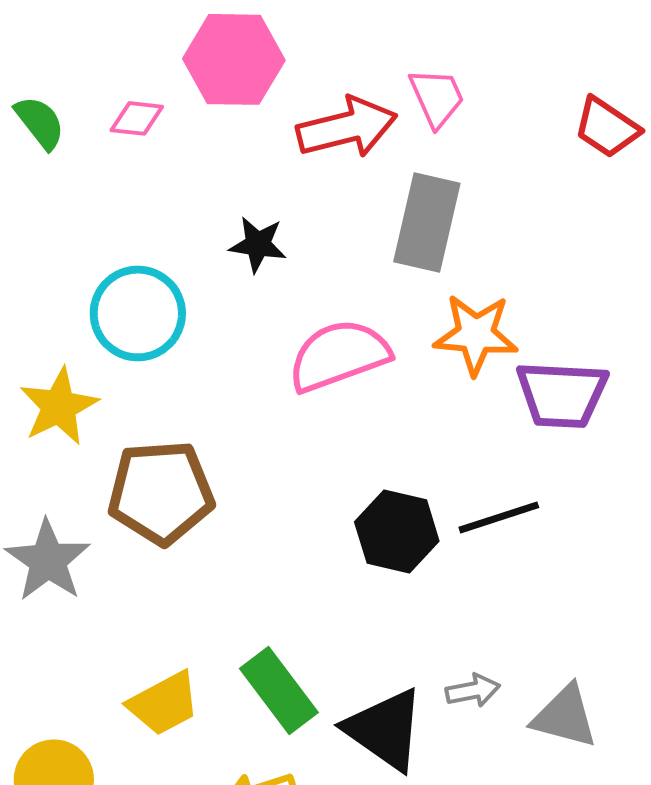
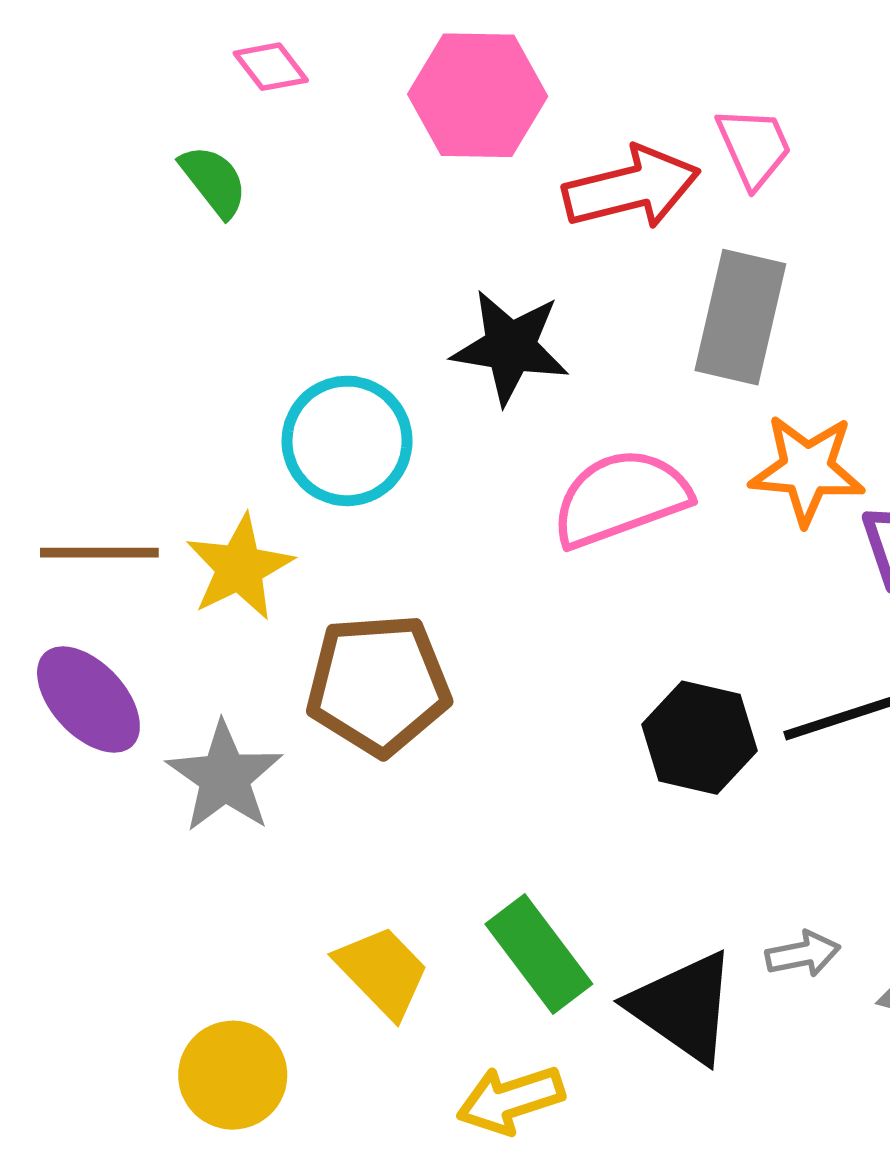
pink diamond: (137, 118) -> (271, 67), moved, turned 46
black star: (258, 244) -> (510, 347), size x1.5
yellow trapezoid: (164, 703) -> (382, 972), turned -106

